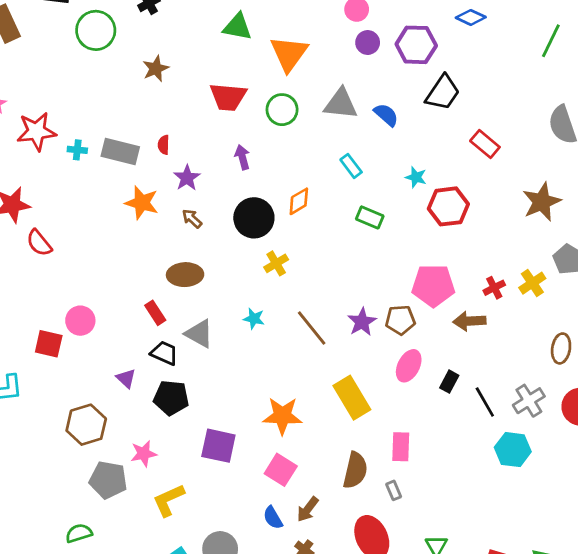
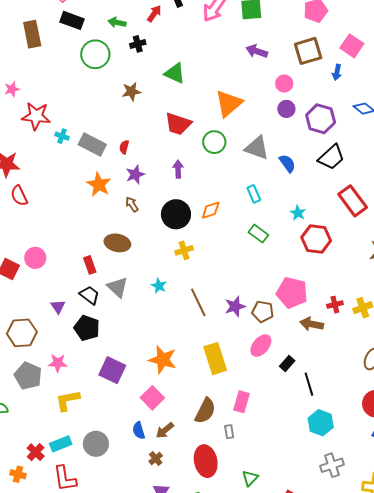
green triangle: (237, 27) -> (175, 73), moved
red rectangle: (485, 144) -> (353, 201), size x1.4
gray cross: (529, 401) -> (332, 465), moved

